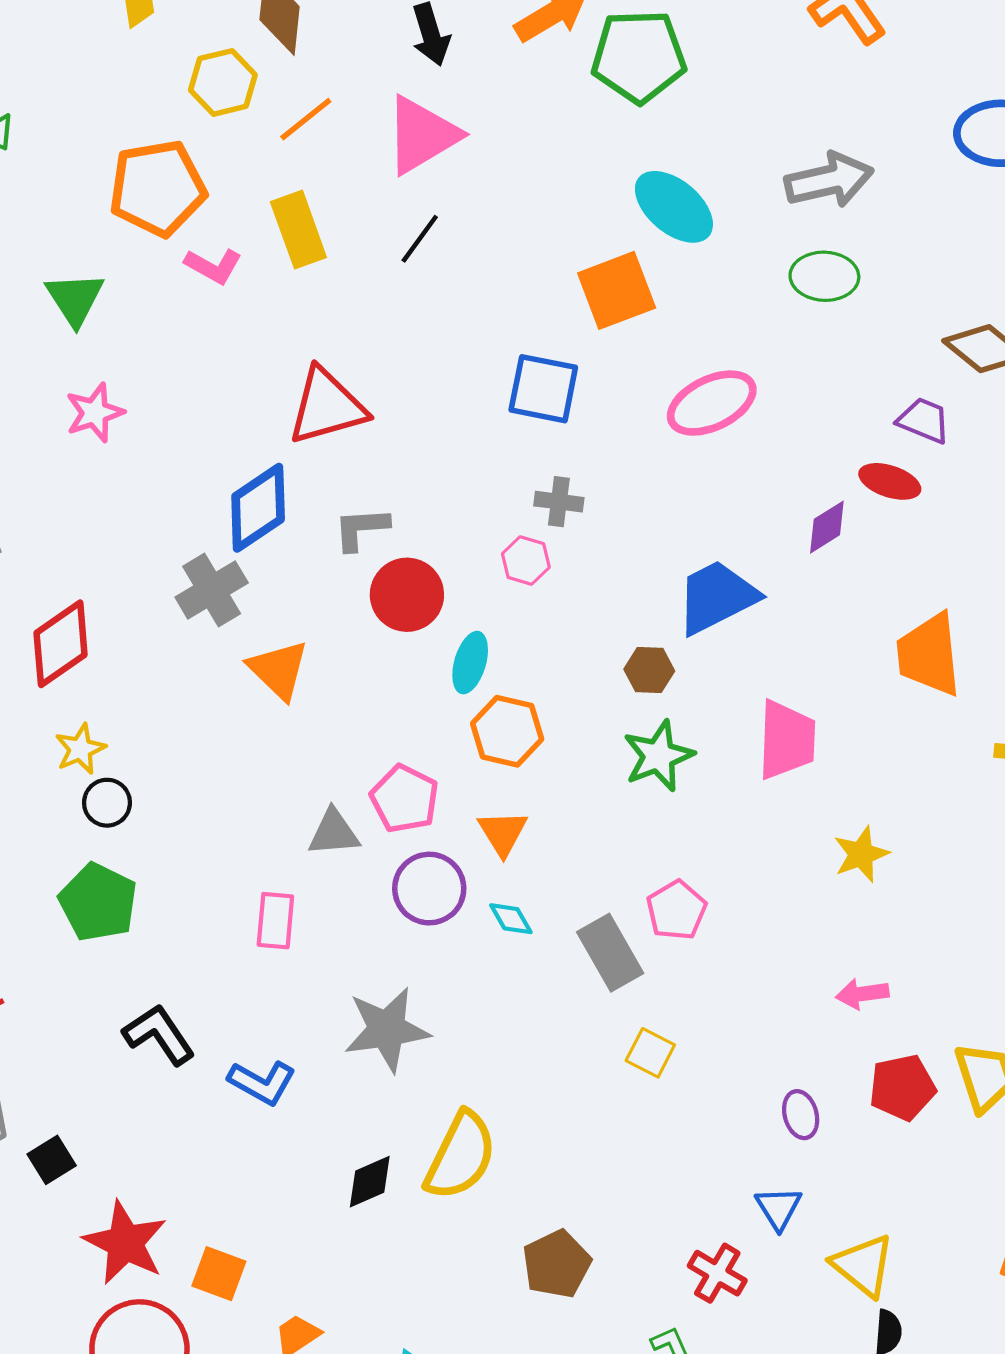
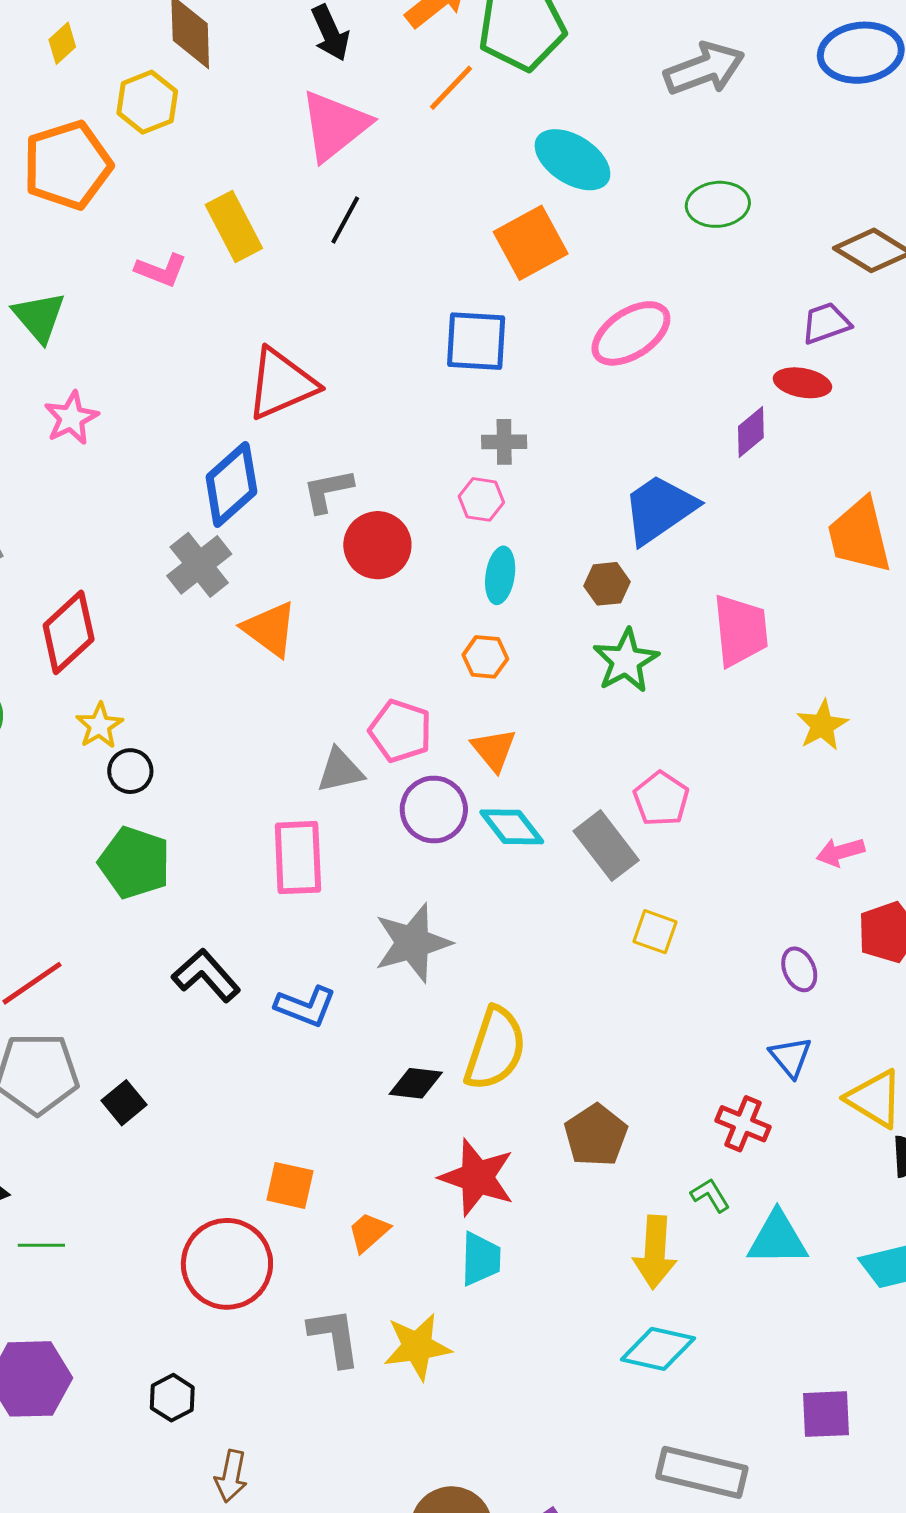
orange line: (306, 119) -> (451, 88), moved
gray arrow: (829, 180) -> (704, 69), moved
orange pentagon: (157, 188) -> (67, 165), moved
purple trapezoid: (924, 420) -> (826, 323), turned -34
cyan ellipse: (470, 663) -> (500, 575), moved
orange hexagon: (507, 731) -> (485, 657), size x0.7
cyan diamond: (511, 919) -> (512, 827), size x1.5
pink rectangle: (275, 921) -> (298, 858), size x1.4
black diamond: (370, 1182) -> (416, 1083), turned 38
red star: (125, 1243) -> (477, 1177), moved

